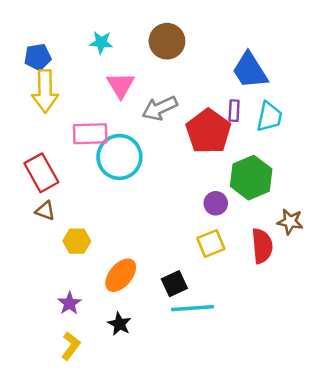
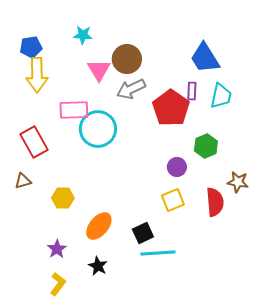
brown circle: (167, 41) -> (127, 59), moved
green hexagon: (251, 178) -> (206, 146), size x0.7
brown triangle: (45, 211) -> (23, 181), moved, turned -36

